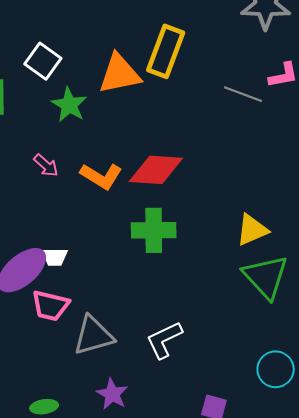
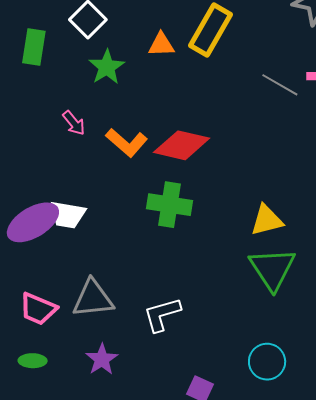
orange triangle: (120, 74) -> (161, 45), size x0.6
white trapezoid: (55, 257) -> (68, 215), size x1.4
pink trapezoid: (50, 306) -> (38, 309), moved

